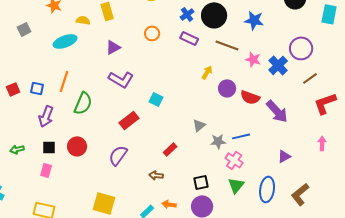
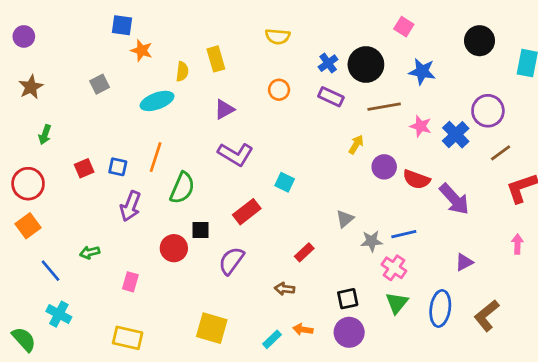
yellow semicircle: (83, 20) -> (182, 72), turned 88
brown line: (227, 45) -> (384, 107), turned -30
black square: (49, 147) -> (200, 230), moved

